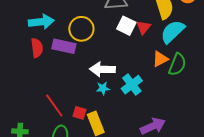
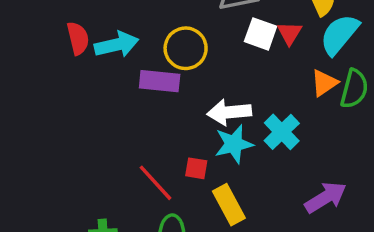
red semicircle: (37, 48) -> (78, 38), moved
cyan star: (103, 88) -> (234, 144), size x1.6
red square: (79, 113) -> (196, 168), moved

